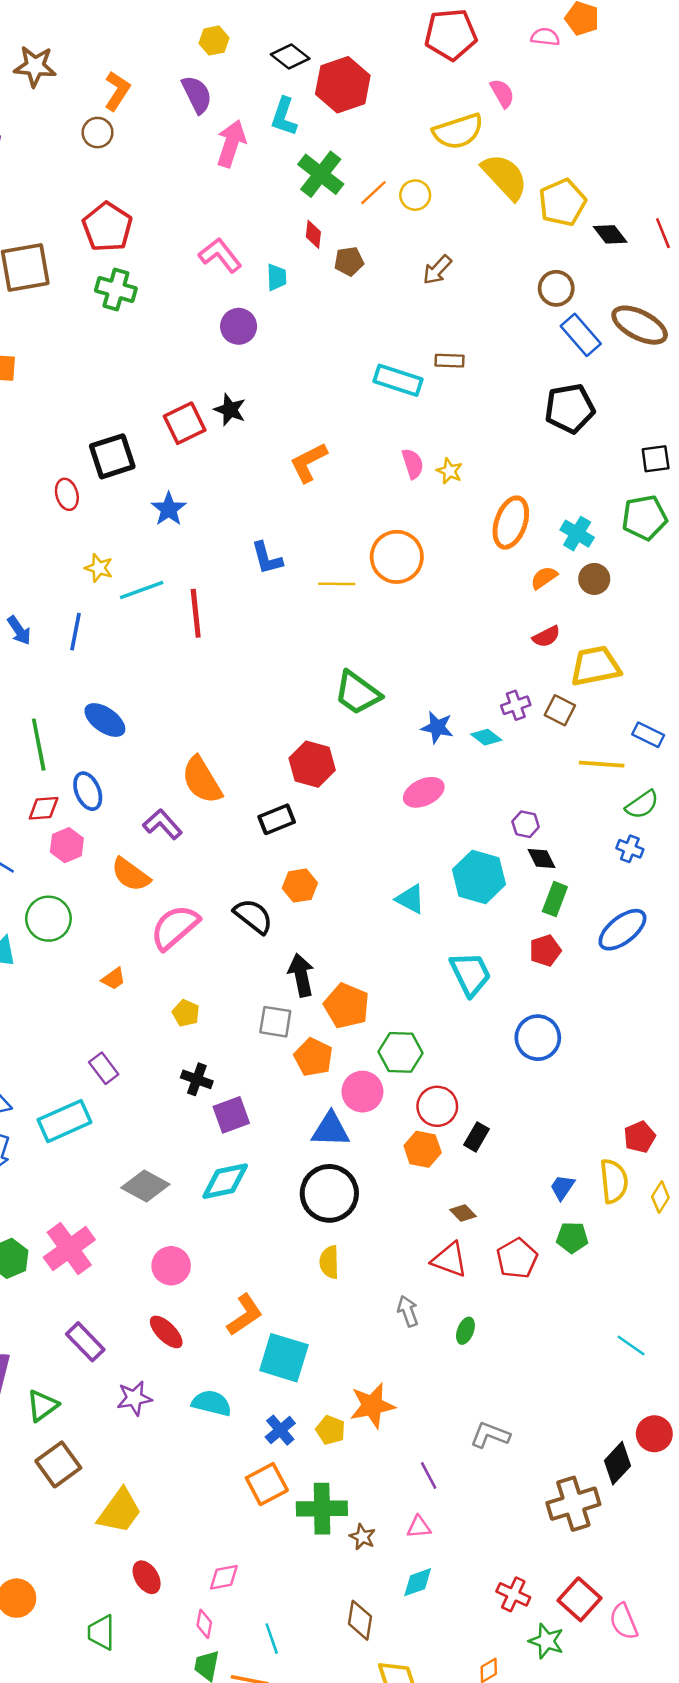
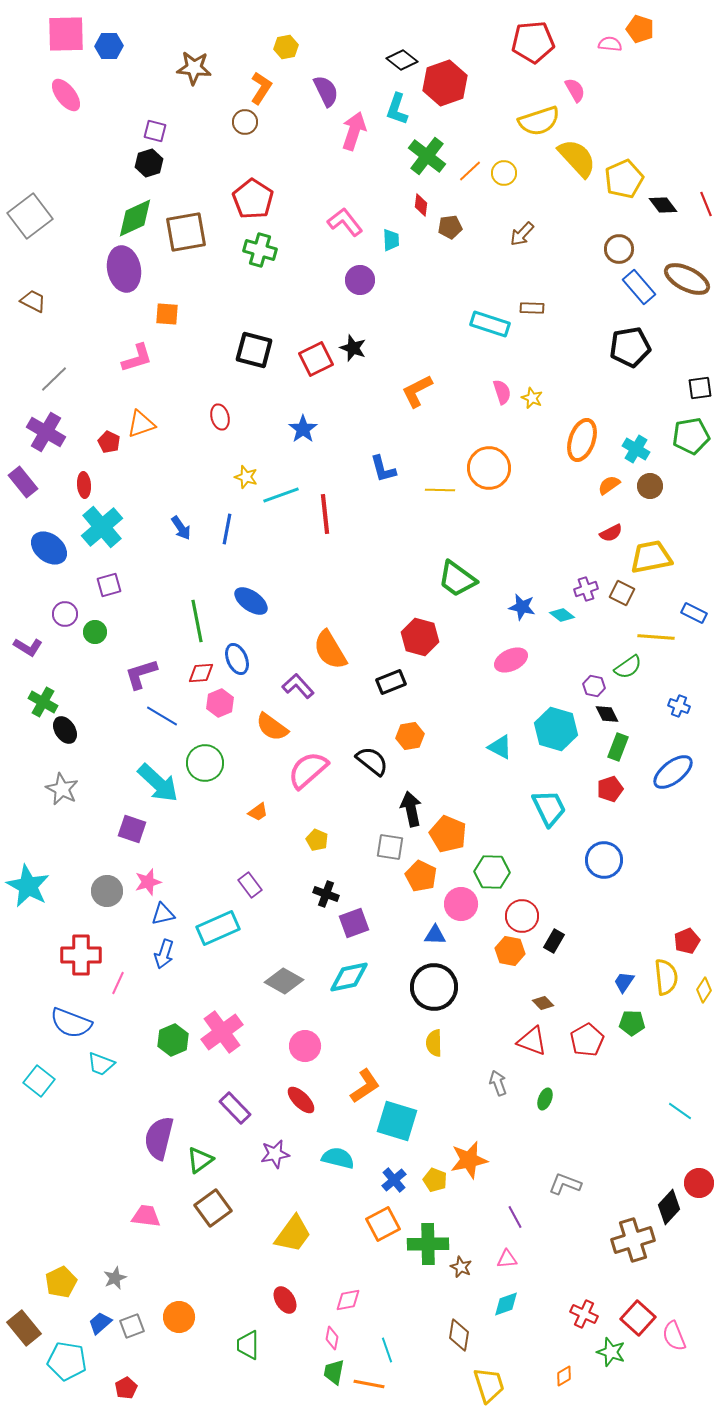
yellow hexagon: (214, 41) -> (286, 47), moved
black square: (112, 456) -> (254, 350), moved, turned 33
green semicircle: (642, 805) -> (628, 667), moved
blue triangle: (331, 1130) -> (435, 935), size x0.7
yellow trapezoid: (120, 1511) -> (293, 1234), moved

